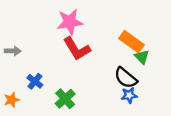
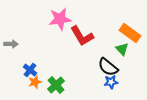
orange rectangle: (131, 42) -> (130, 33), moved
red L-shape: (77, 49) -> (82, 36), moved
orange star: (12, 100) -> (35, 82), moved

